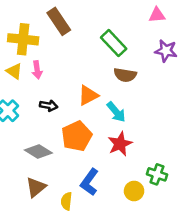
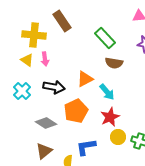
black arrow: (49, 106) -> (54, 87), size x1.5
blue L-shape: (89, 182) -> (86, 147), turned 45
yellow circle: (134, 191) -> (118, 137), moved

